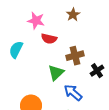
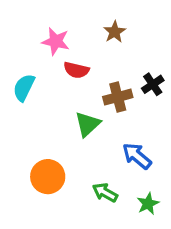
black cross: (97, 71) -> (153, 84), moved
blue arrow: (73, 93) -> (137, 156), moved

